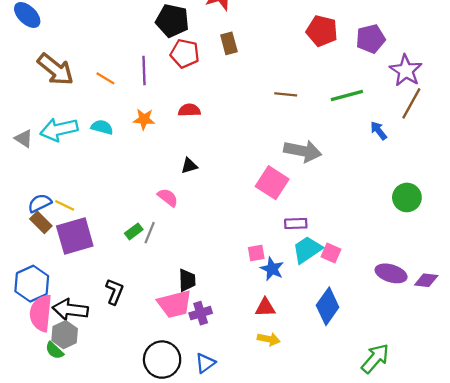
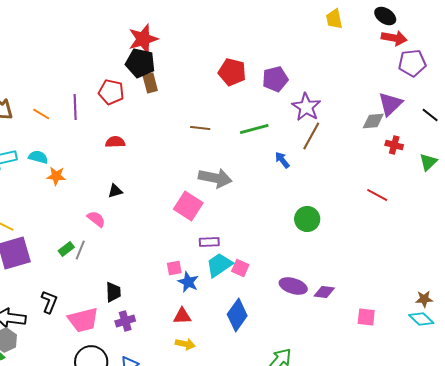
black pentagon: (172, 21) -> (140, 63), moved
orange star: (144, 119) -> (56, 176), moved
pink trapezoid: (175, 304) -> (83, 320), moved

